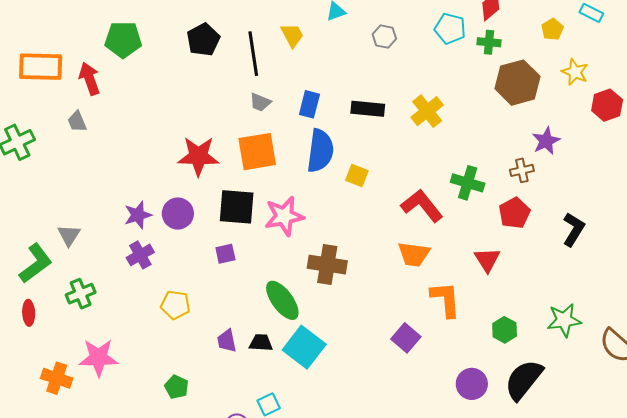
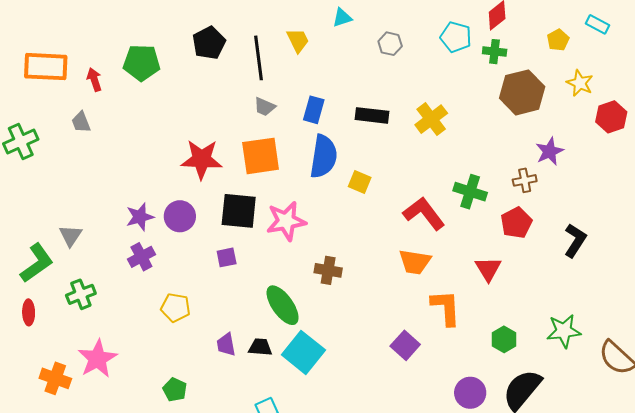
green pentagon: (123, 40) -> (142, 63), moved
red arrow: (89, 79) -> (94, 80), size x0.7
brown cross: (327, 265) -> (328, 270), size x0.7
pink star: (99, 358) -> (98, 359), turned -30

